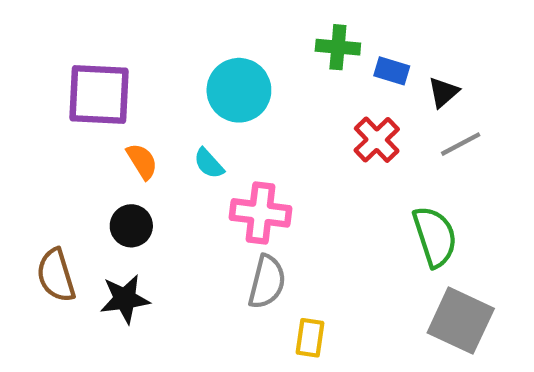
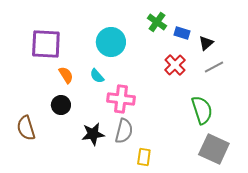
green cross: (338, 47) -> (157, 22), turned 30
black star: (125, 299) -> (93, 134), moved

